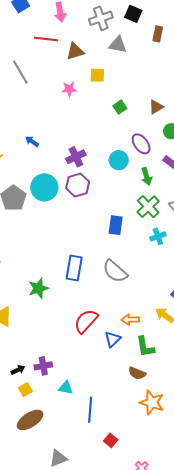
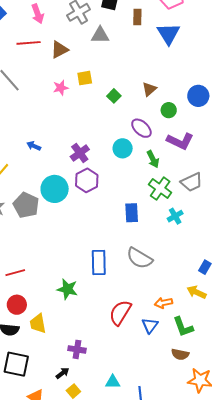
yellow square: (97, 75) -> (85, 78), moved
green star: (38, 288) -> (67, 289), turned -30
purple cross: (43, 366) -> (77, 349), moved, turned 30

